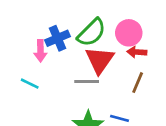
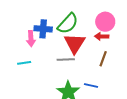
pink circle: (129, 33) -> (105, 22), moved
blue cross: (58, 38) -> (43, 29), turned 30
cyan line: (30, 84) -> (24, 63), turned -32

